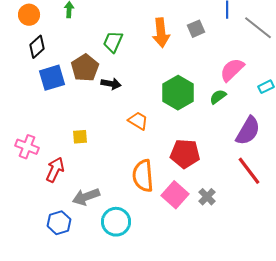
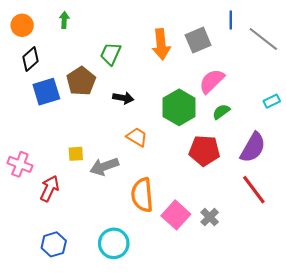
gray square: (196, 29) -> (198, 40), size x1.4
pink semicircle: (232, 70) -> (212, 81), moved
black arrow: (111, 84) -> (123, 98), moved
red pentagon: (185, 154) -> (204, 151), moved
gray arrow: (86, 197) -> (104, 166), moved

